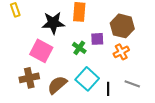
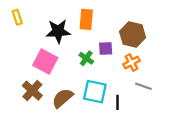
brown cross: (29, 78) -> (32, 91), turned -36
cyan square: (87, 79) -> (95, 92), turned -30
gray line: (132, 84) -> (143, 86), moved

